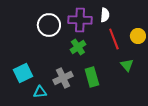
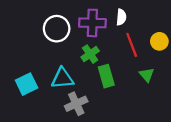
green rectangle: (92, 77) -> (106, 76), moved
gray cross: (63, 78) -> (76, 104), moved
cyan triangle: (40, 92) -> (62, 78), moved, size x1.5

